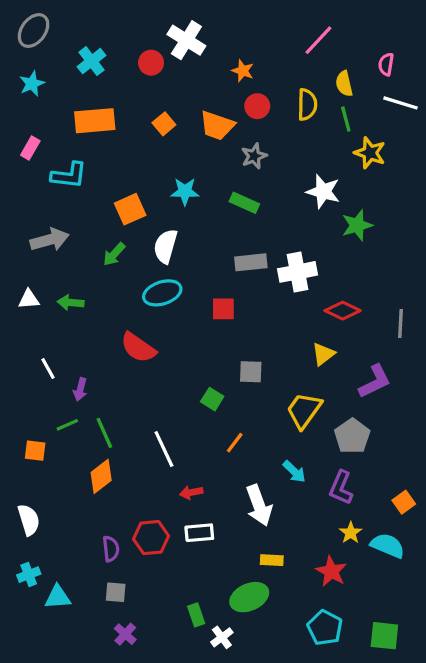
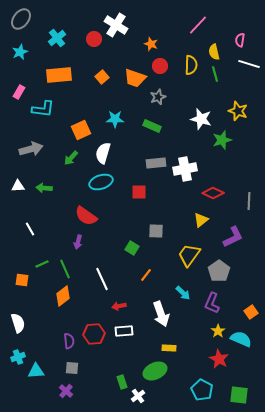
yellow star: (370, 153) -> (238, 111), moved
purple arrow: (80, 389) -> (78, 242), moved
red star: (331, 571) -> (219, 359), moved
purple cross: (125, 634) -> (66, 391), moved

